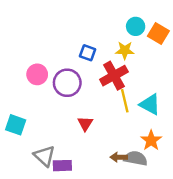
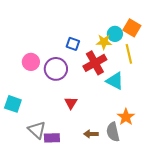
cyan circle: (136, 26) -> (115, 34), moved
yellow line: (125, 101) -> (129, 54), moved
cyan triangle: (150, 104) -> (115, 81), moved
brown arrow: (119, 157) -> (91, 134), moved
gray semicircle: (136, 158) -> (113, 132), turned -114

